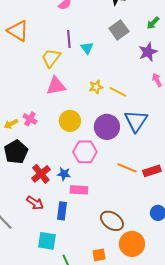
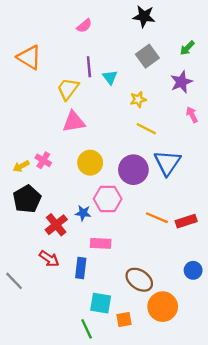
yellow star: (96, 87) -> (138, 99), moved
blue star: (64, 174) -> (83, 213), moved
cyan square: (47, 241) -> (101, 303), moved

